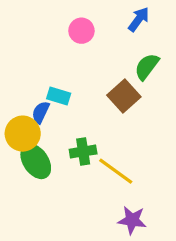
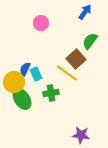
pink circle: (81, 31) -> (41, 23), moved
cyan rectangle: (59, 96) -> (36, 74), moved, turned 48
yellow line: (116, 171) -> (67, 73), moved

